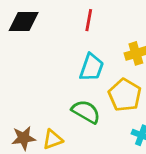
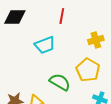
cyan trapezoid: (92, 67) -> (45, 45), moved, turned 50

